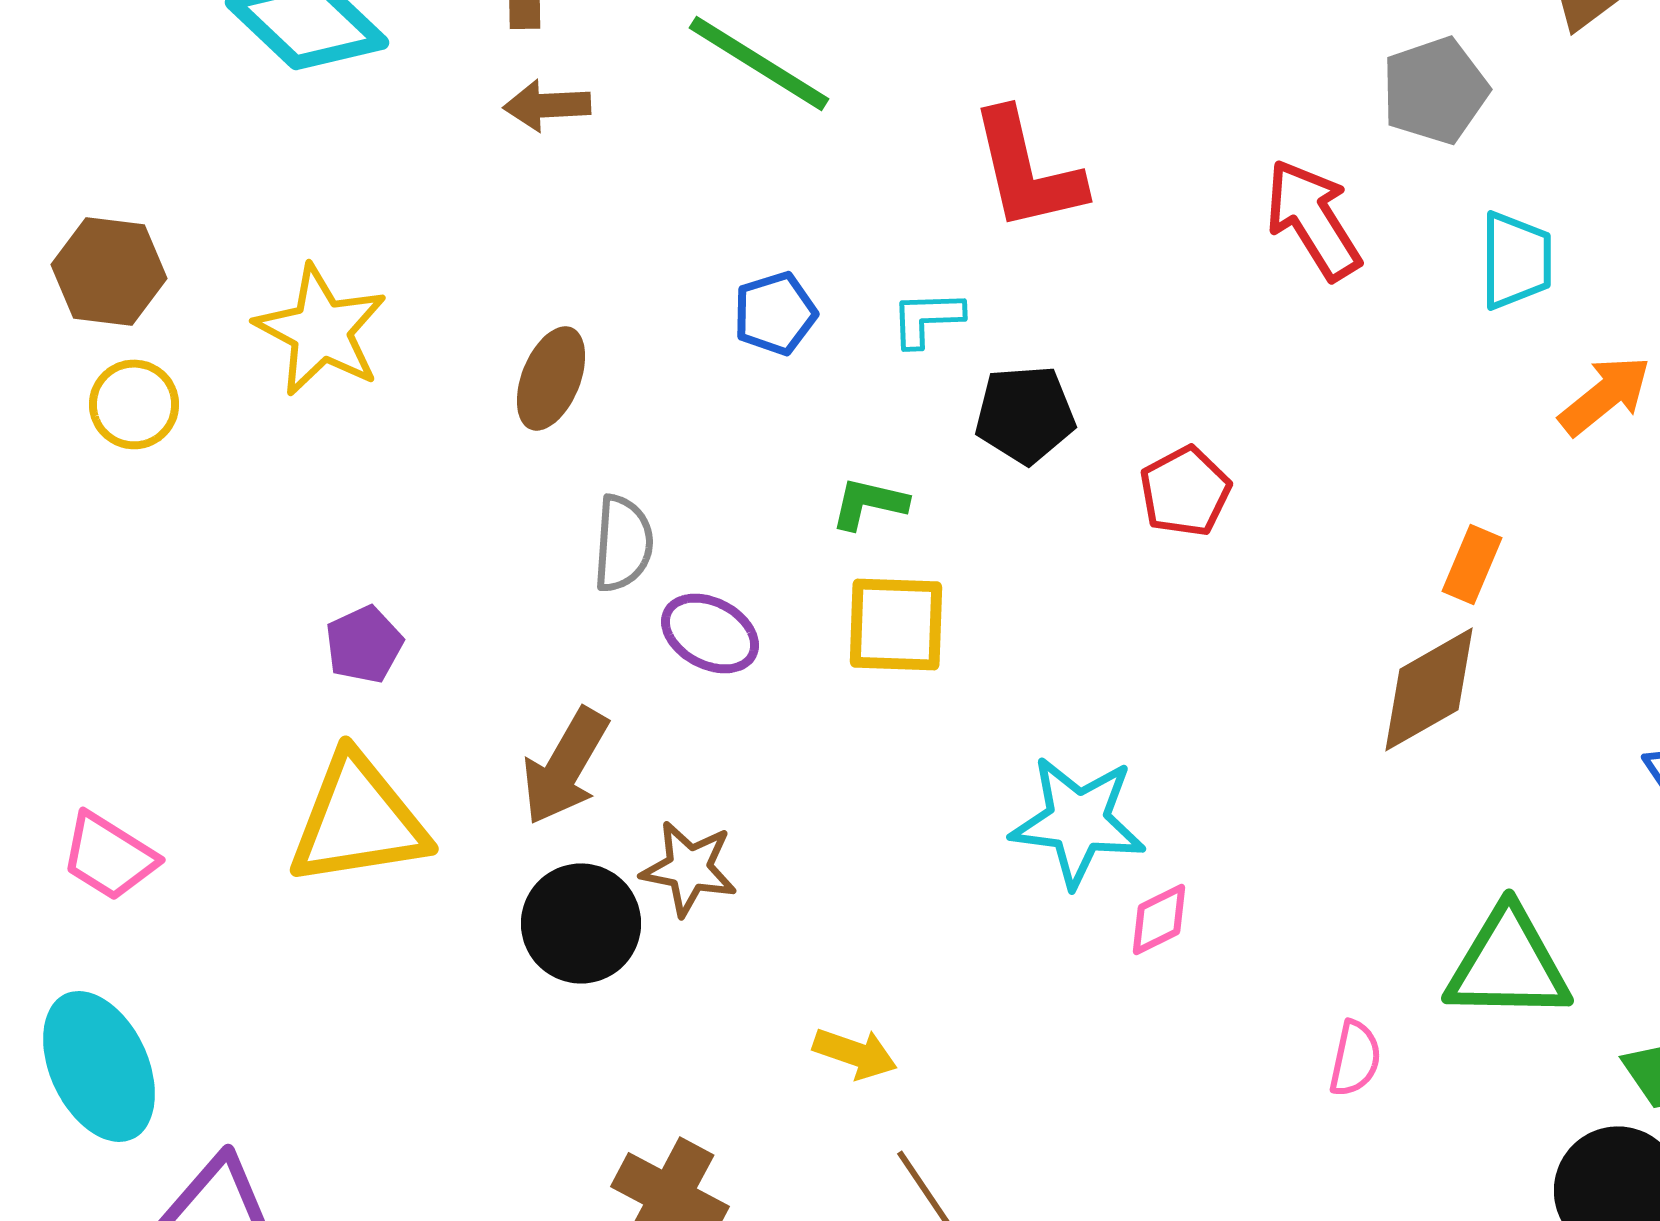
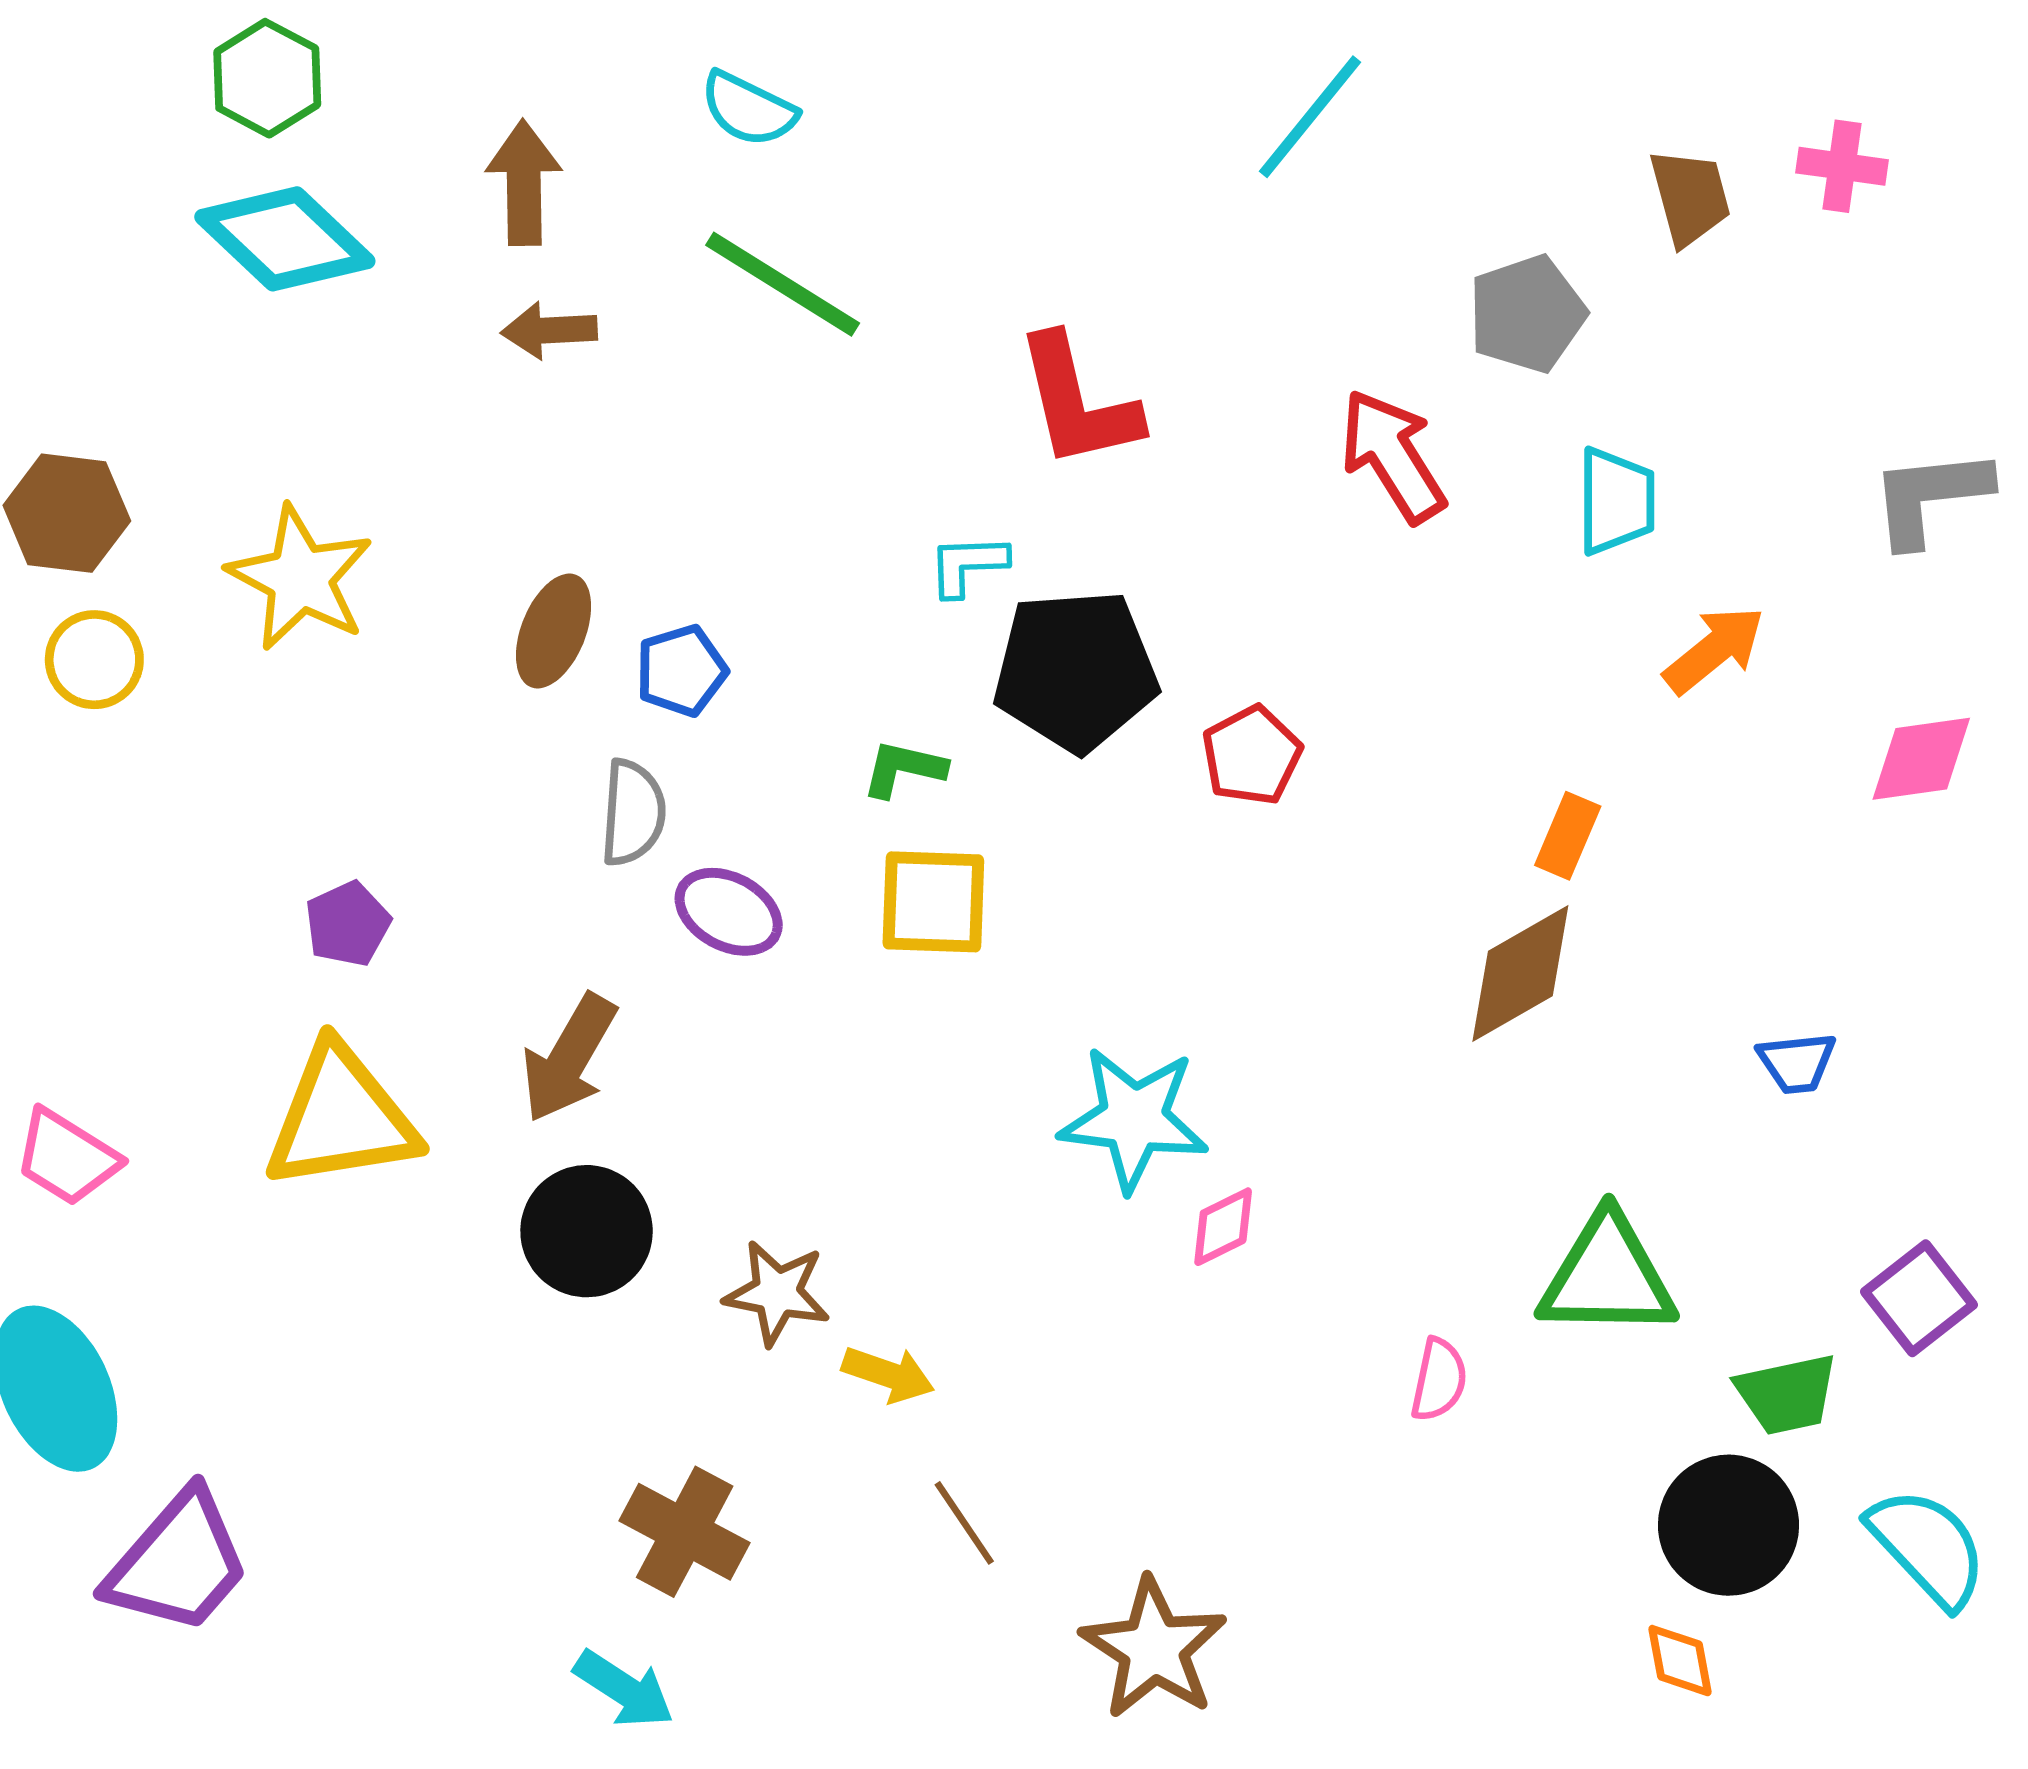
blue pentagon: (775, 313) -> (681, 671), moved
black pentagon: (1025, 414) -> (1075, 671), size x1.5
brown star: (689, 868) -> (777, 1293), moved

